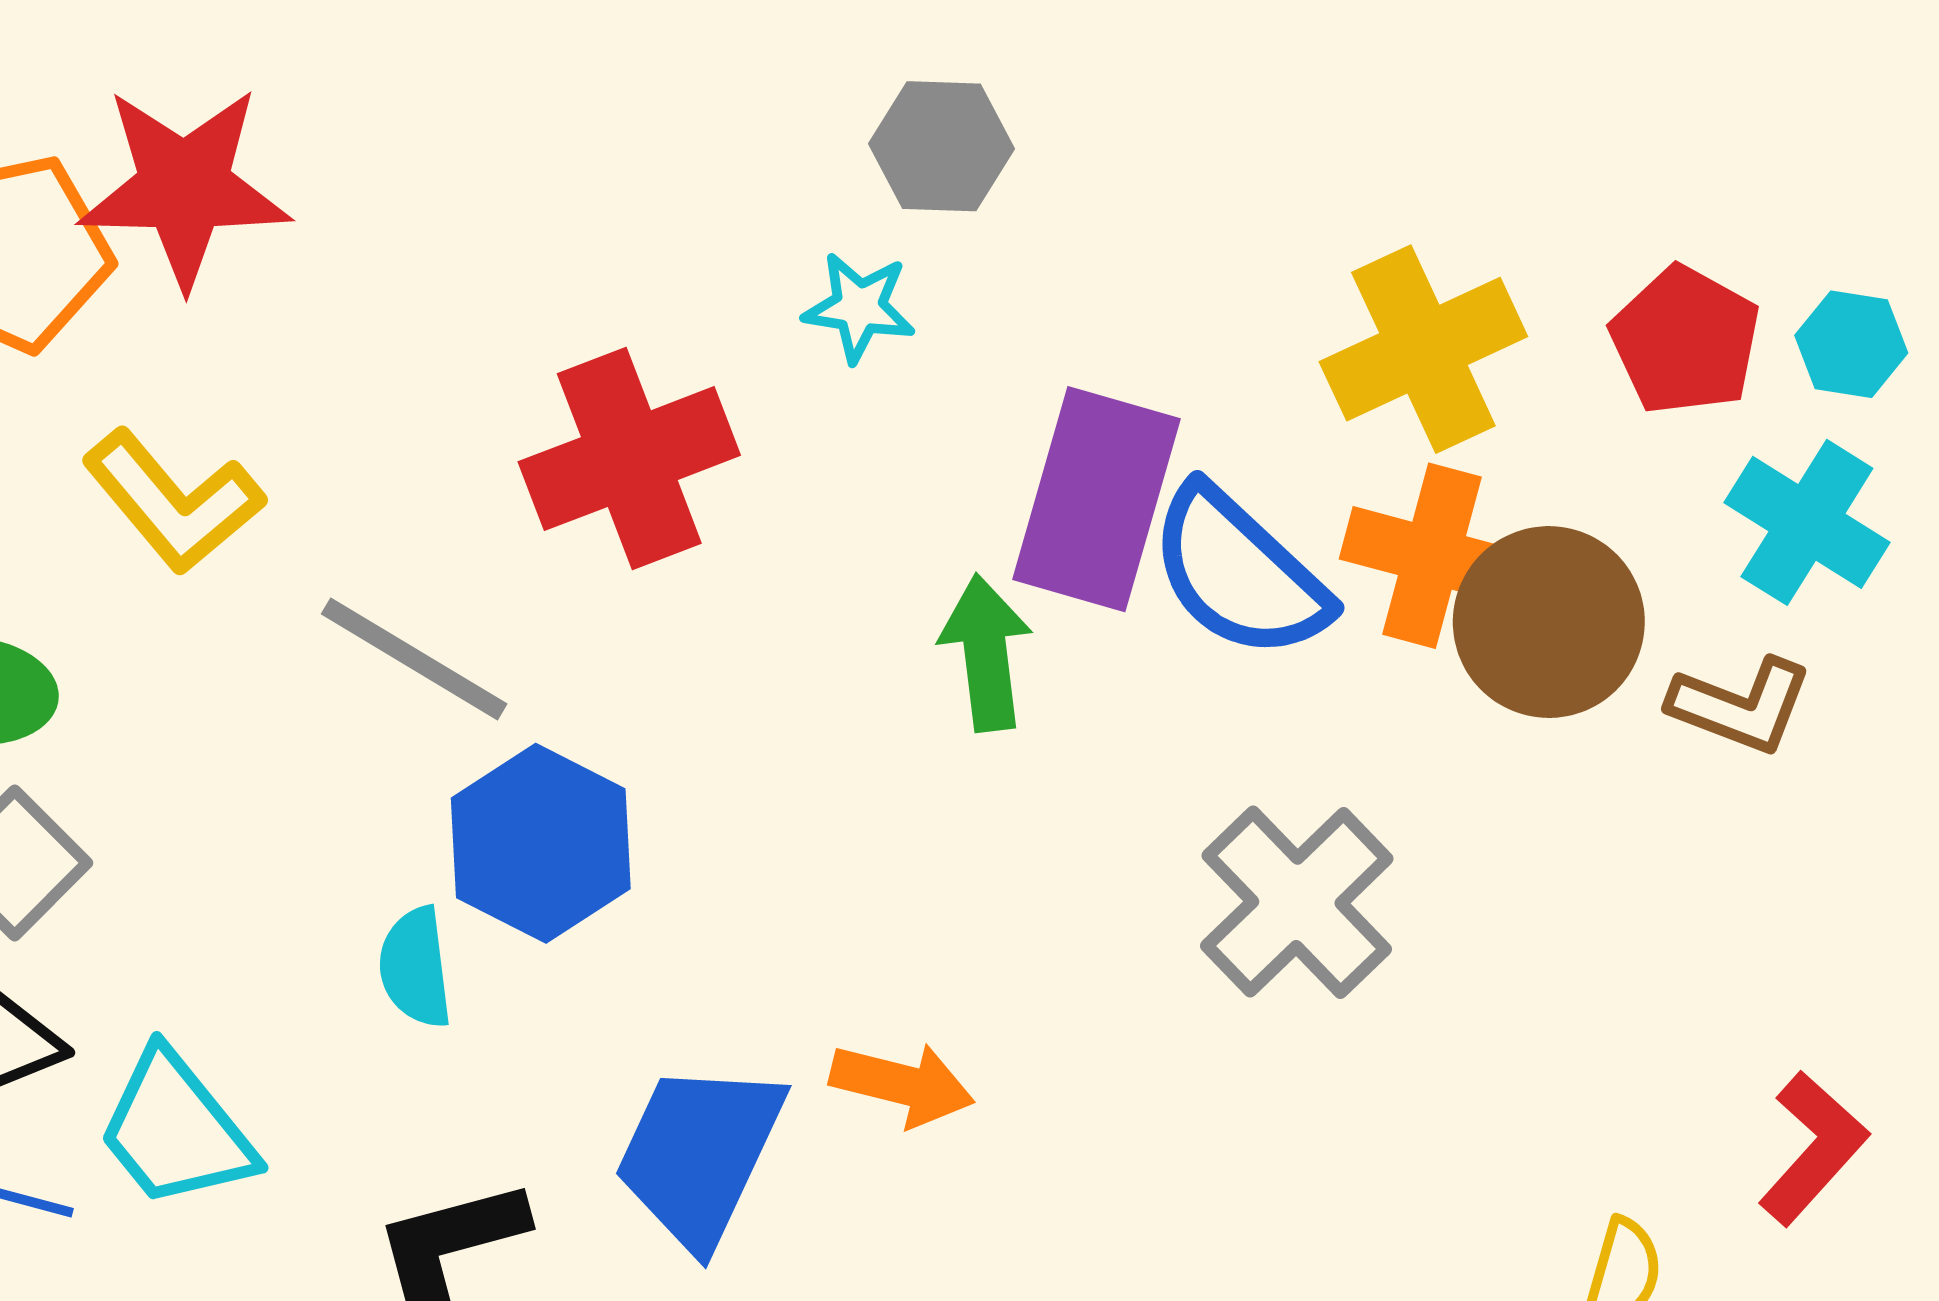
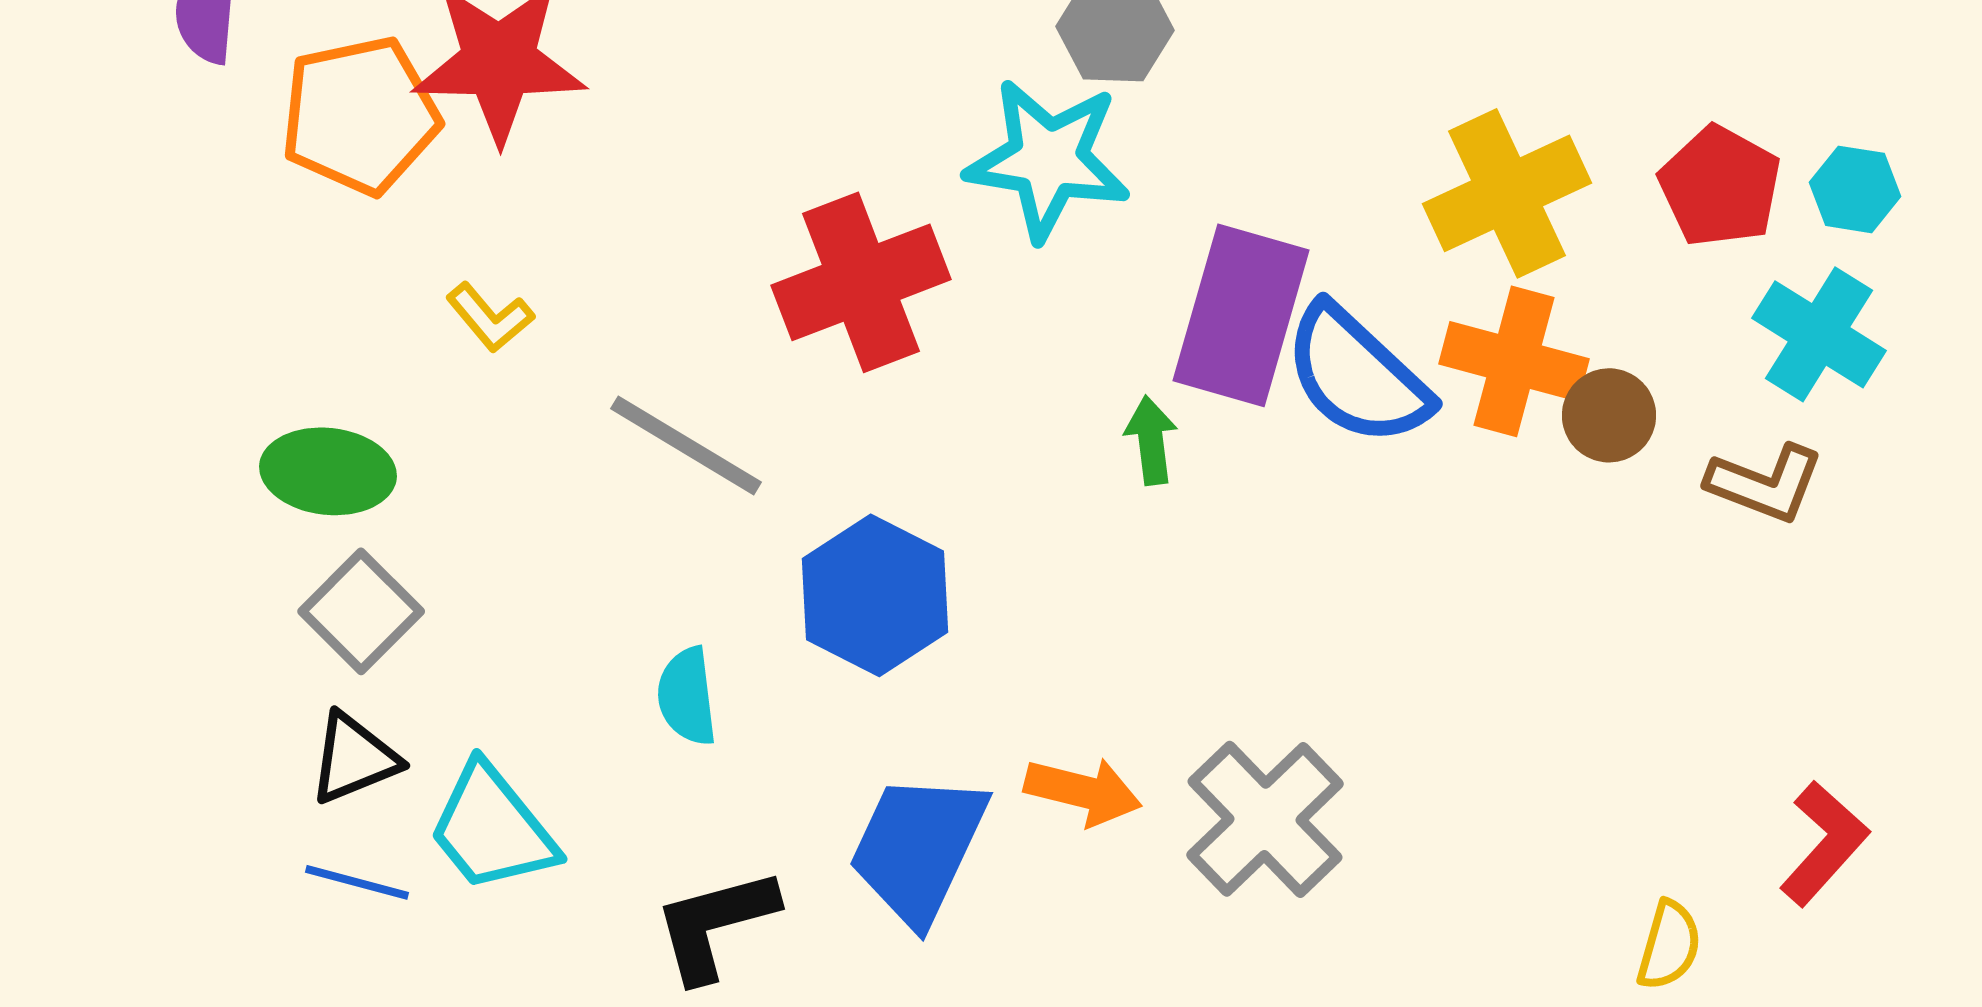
cyan star: (859, 307) -> (1048, 159), size x1.8
yellow L-shape: (173, 502) -> (490, 317), size x0.6
brown circle: (1549, 622) -> (1609, 415), size x0.6
green arrow: (986, 653) -> (1151, 440), size x0.7
blue hexagon: (541, 843) -> (875, 595), moved
gray cross: (1297, 902) -> (1265, 819), moved

